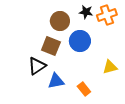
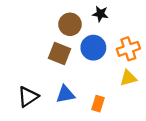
orange cross: (107, 15) -> (128, 49), moved
black triangle: (37, 66) -> (28, 97), moved
orange rectangle: (84, 89) -> (98, 104), turned 56

